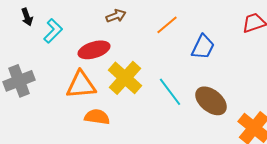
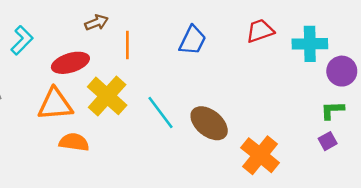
orange line: (167, 25) -> (127, 45), moved, turned -50
blue trapezoid: (203, 47) -> (192, 40), moved

